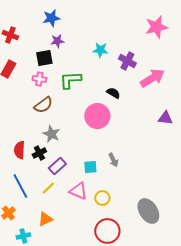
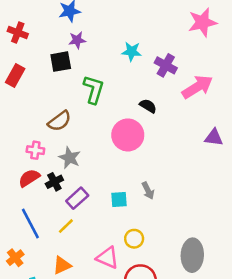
pink cross: (39, 79) -> (35, 150), moved
green L-shape: (70, 80) -> (94, 89), turned 110
red semicircle: (19, 150) -> (29, 178), turned 54
pink triangle: (78, 191) -> (108, 258), moved
gray ellipse: (148, 211) -> (192, 255), turned 35

